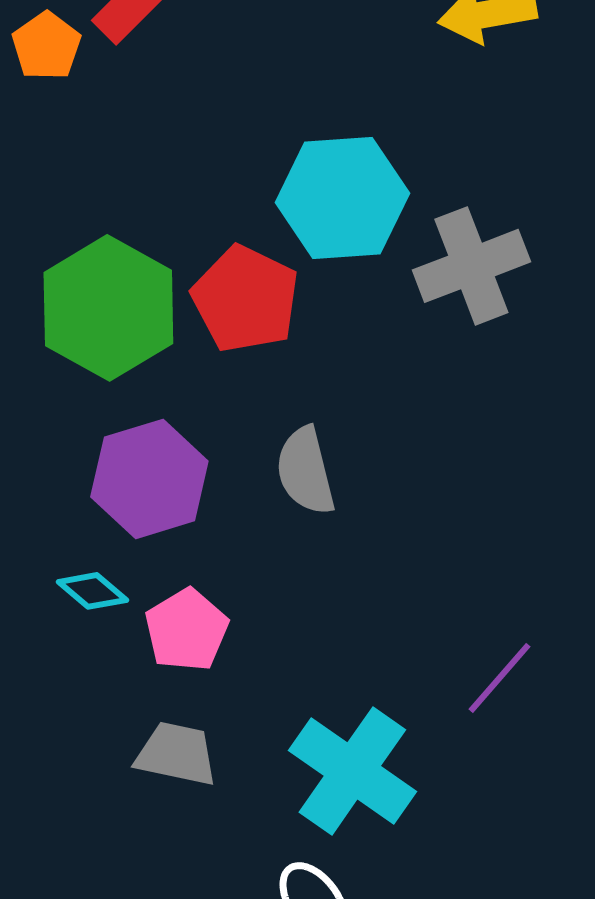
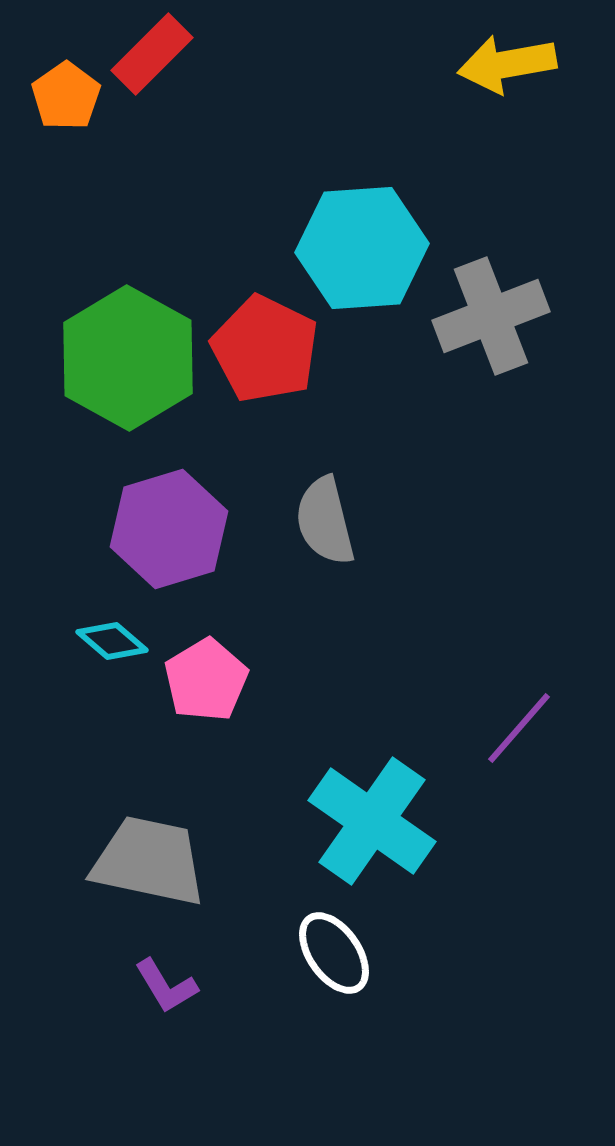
gray trapezoid: (176, 754) -> (149, 861), moved, size x1.4

